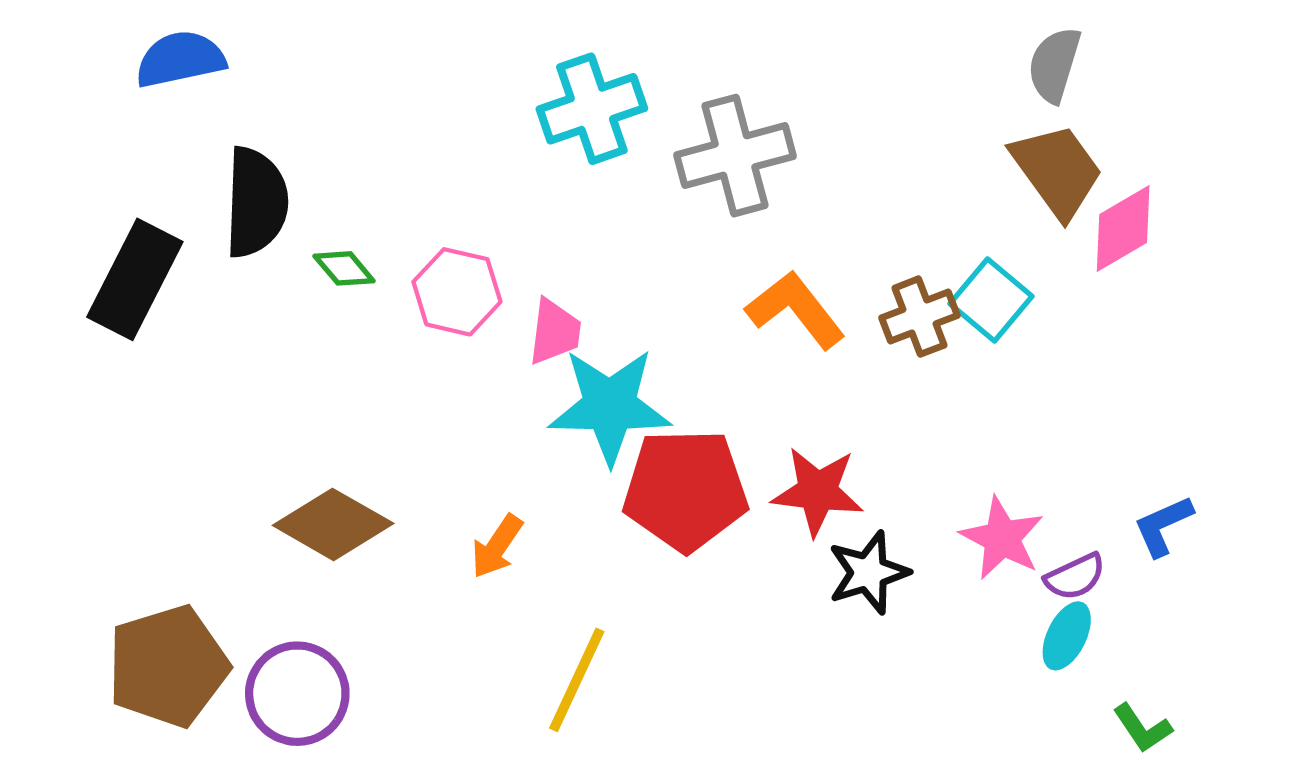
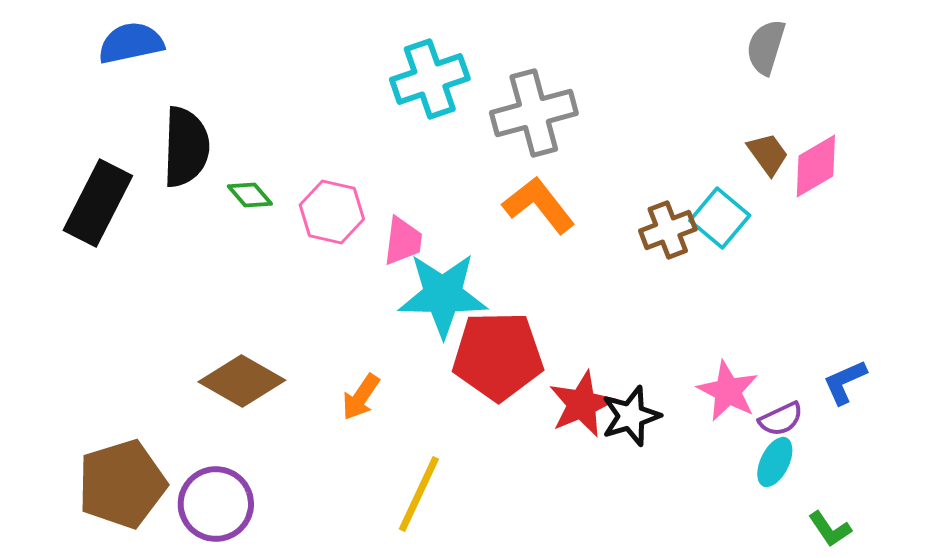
brown trapezoid: (1057, 171) -> (768, 154), moved, size x0.6
orange L-shape: (796, 310) -> (539, 205), moved
red star: (818, 491) -> (582, 404), moved, turned -30

